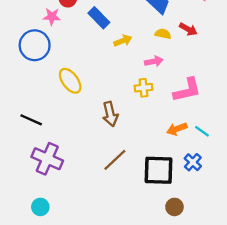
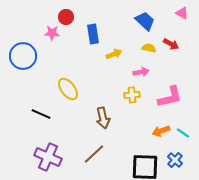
blue rectangle: (99, 18) -> (93, 34), turned 36
blue circle: (35, 45) -> (23, 56), moved
black line: (31, 120) -> (41, 114), moved
brown line: (115, 160) -> (94, 154), moved

